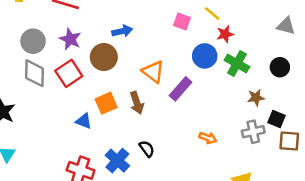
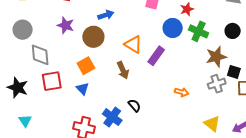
gray circle: (33, 41) -> (23, 30), moved
red square: (69, 73) -> (52, 81), moved, turned 30
brown star: (256, 98) -> (216, 57), size x1.5
orange square: (106, 103) -> (86, 66), moved
blue triangle: (84, 121) -> (83, 89), turned 32

